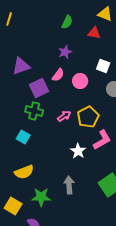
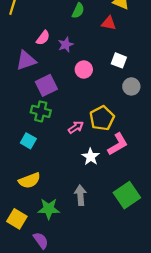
purple star: (65, 52) -> (66, 45), moved
pink semicircle: (58, 75) -> (43, 38), moved
pink circle: (80, 81) -> (84, 70), moved
pink arrow: (64, 116) -> (76, 127), moved

